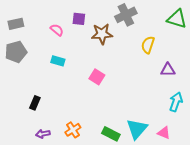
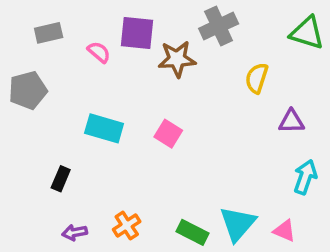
purple square: (79, 19) -> (137, 33), size x1.5
gray rectangle: (16, 24) -> (49, 33), moved
cyan rectangle: (58, 61) -> (104, 128), moved, size x1.5

